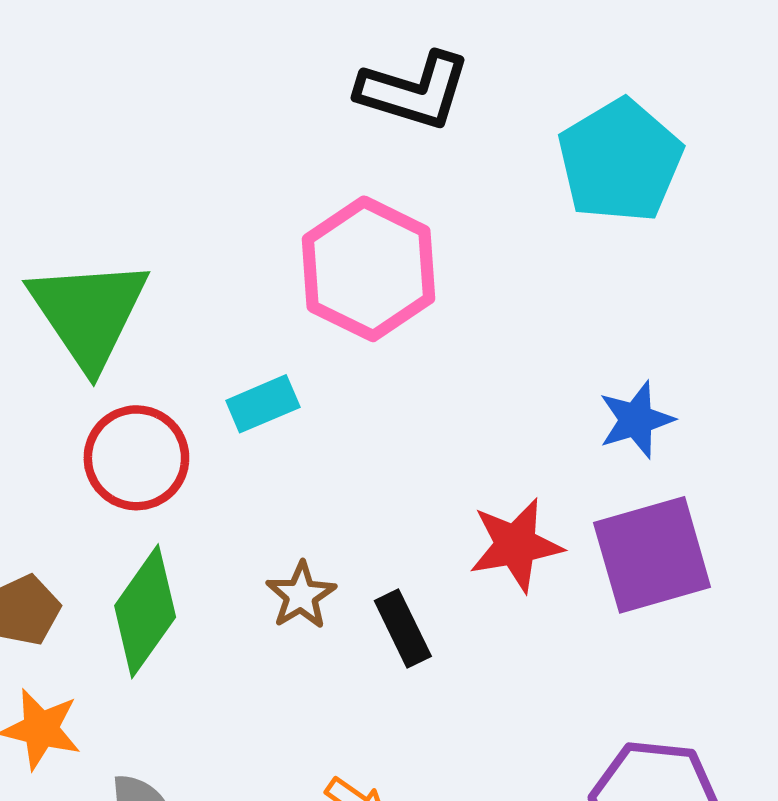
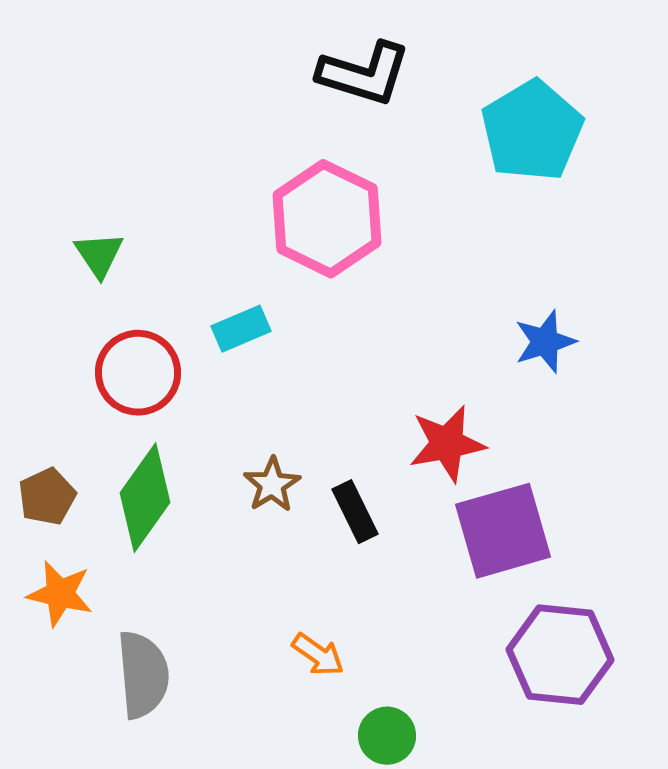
green triangle: (89, 313) -> (99, 255), size x0.5
purple square: (652, 555) -> (503, 531), moved

